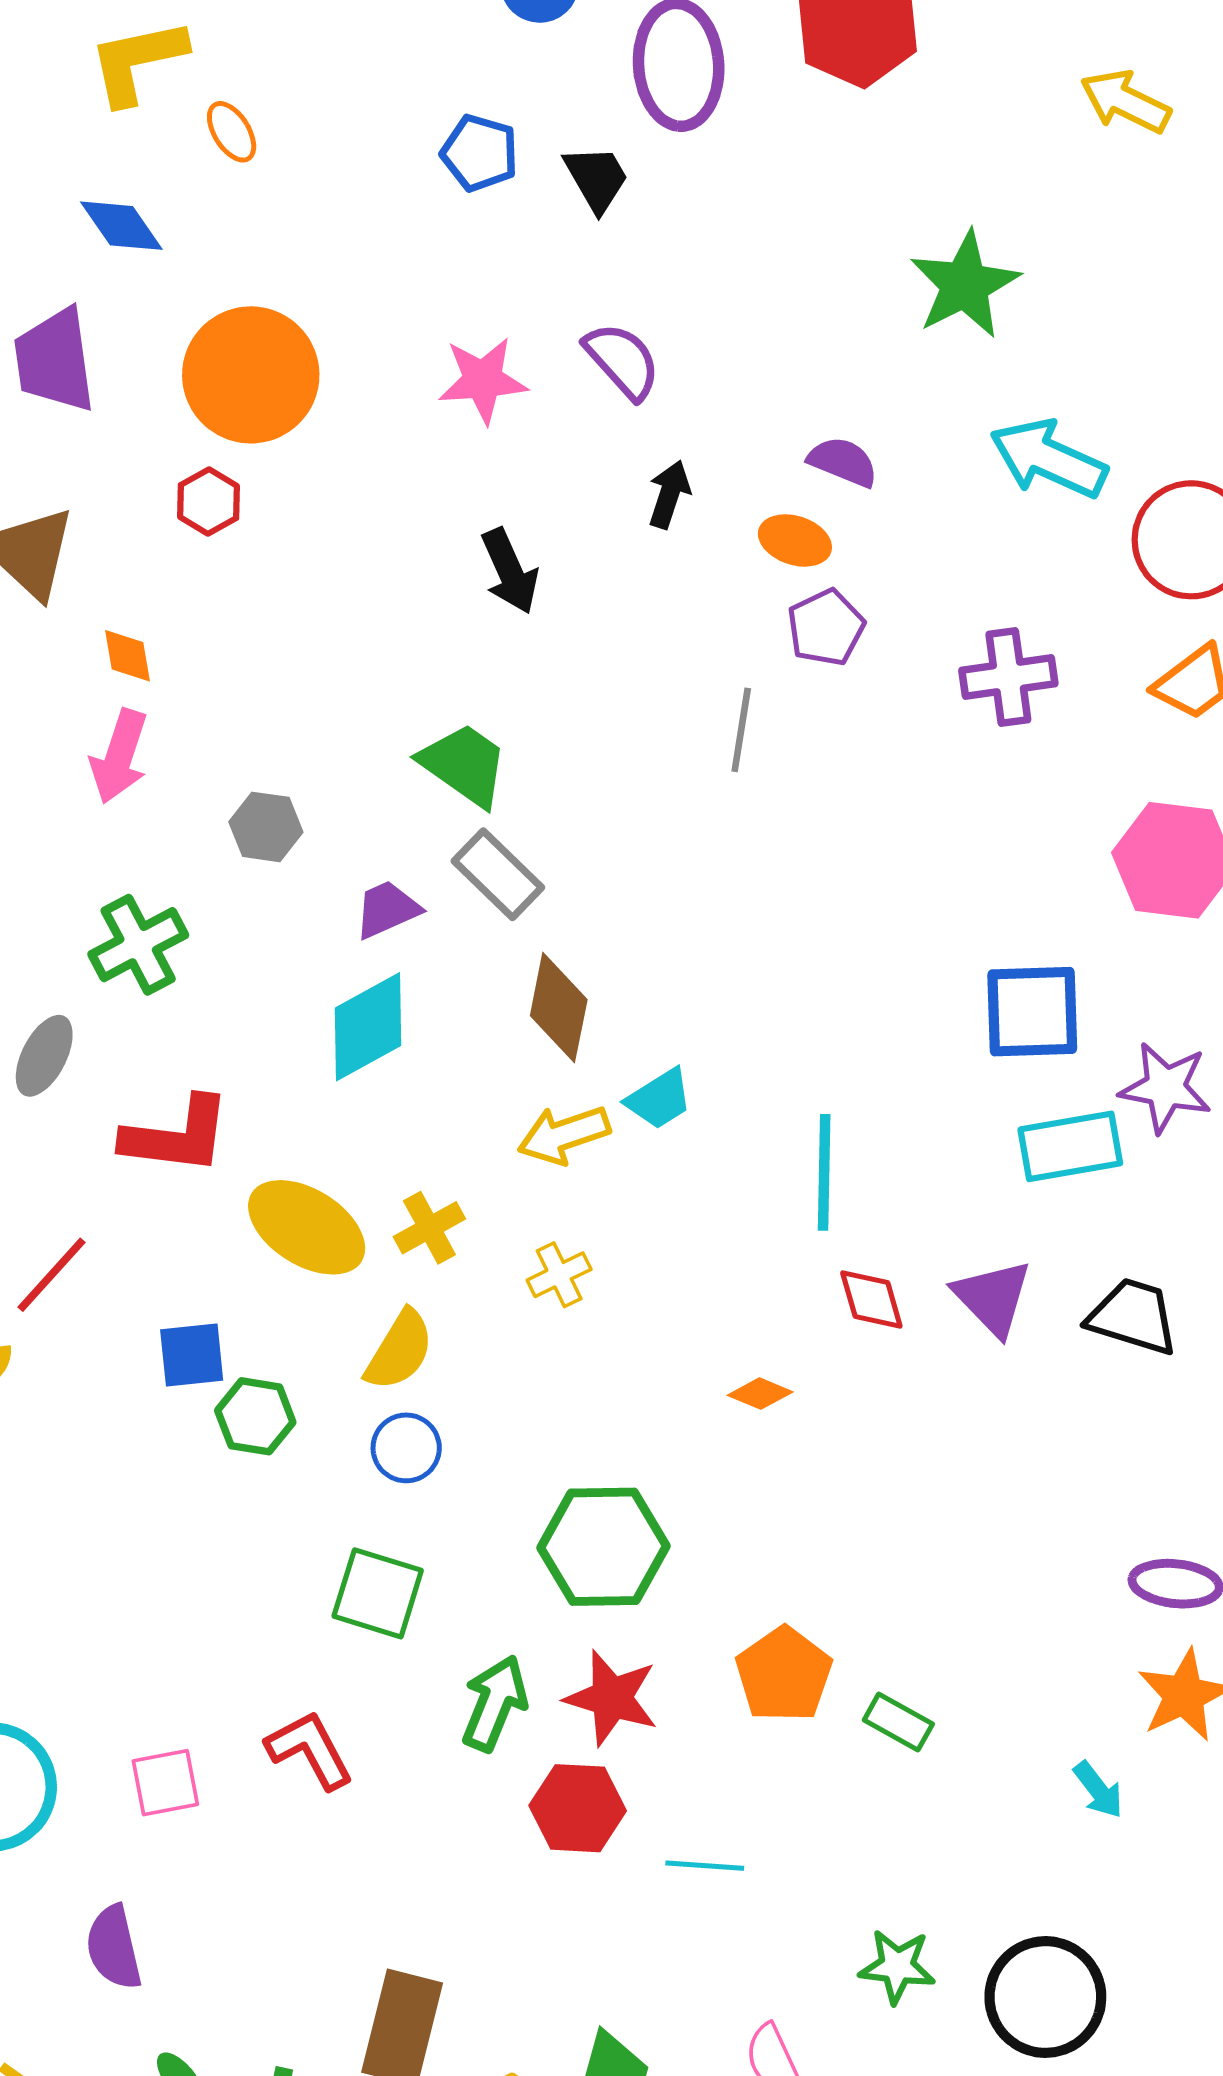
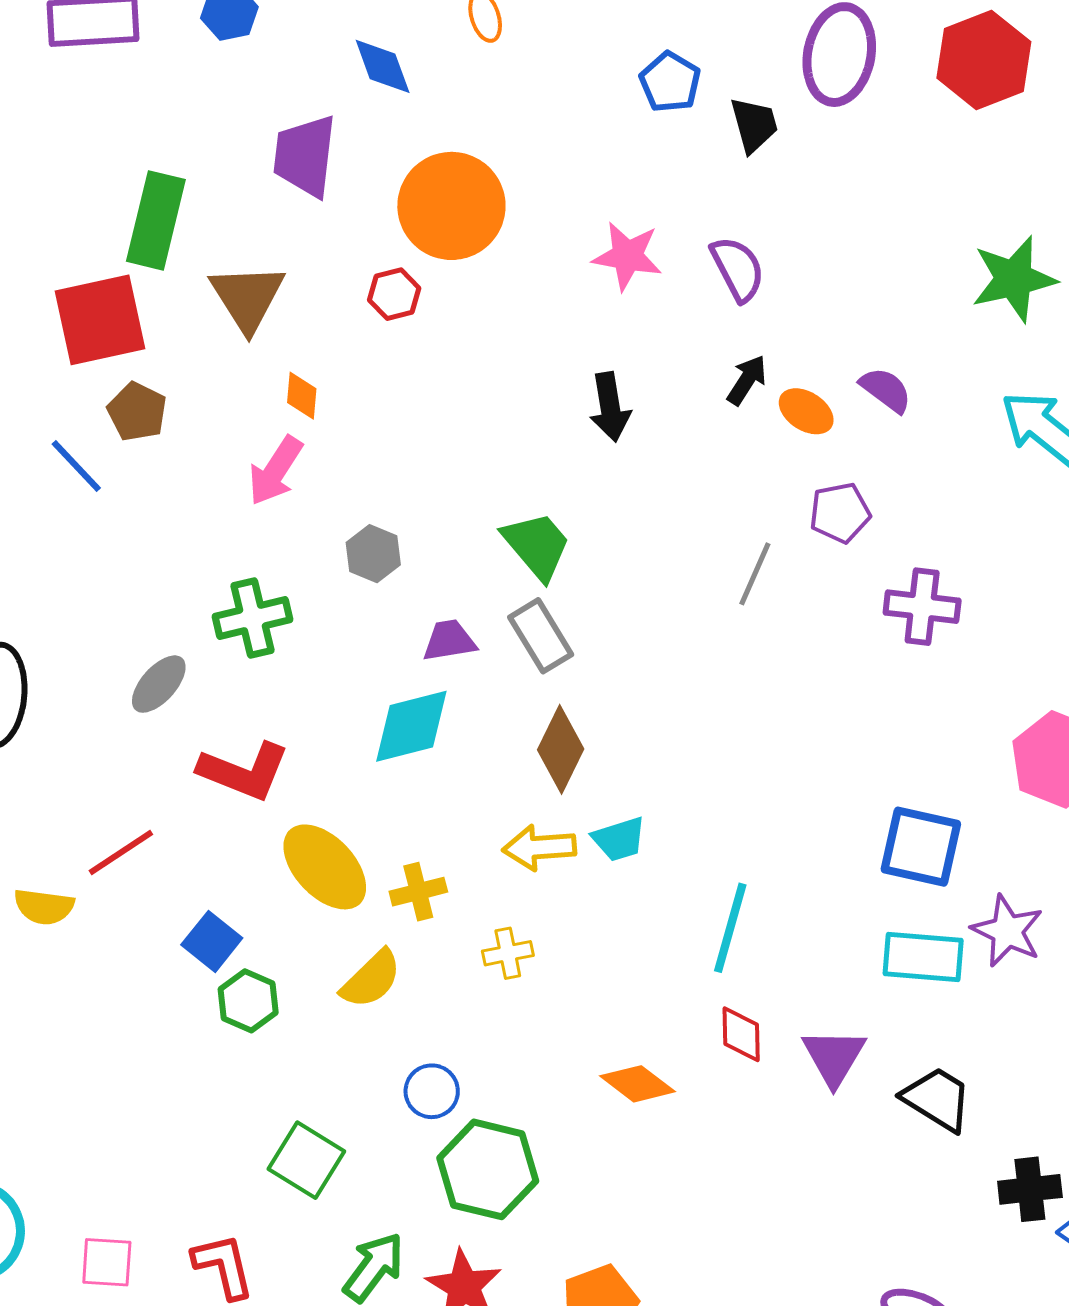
orange ellipse: (795, 540) -> (806, 411), moved
purple cross: (1008, 677) -> (922, 607), moved
blue square: (192, 1355) -> (212, 941), turned 30
orange diamond: (760, 1394) -> (638, 1084), size x1.5
blue circle: (406, 1448) -> (432, 1091), moved

